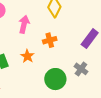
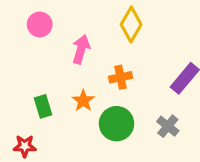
green circle: (55, 79) -> (117, 124), moved

